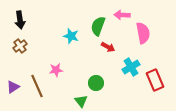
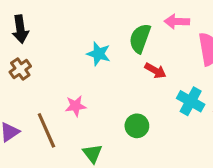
cyan cross: (131, 67) -> (191, 101), turned -30
green triangle: (81, 101) -> (92, 153), moved

